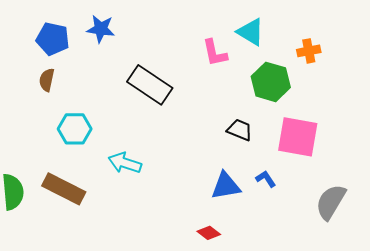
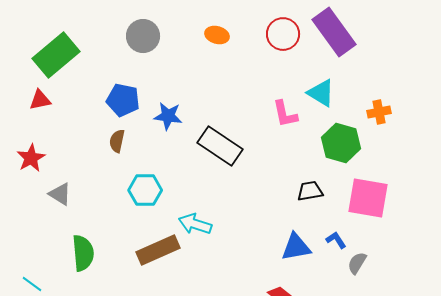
blue star: (101, 29) -> (168, 116), moved
black trapezoid: (240, 130) -> (310, 191), turned -32
brown rectangle: (64, 189) -> (158, 250), moved, turned -51
gray semicircle: (331, 202) -> (357, 263), moved, size x0.6

